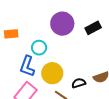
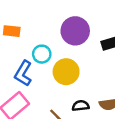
yellow circle: (52, 73) -> (66, 72), moved

